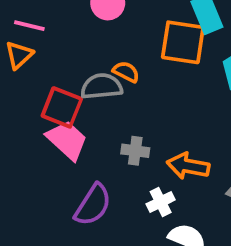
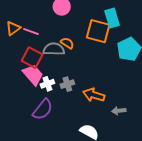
pink line: (29, 26) -> (31, 32), moved
gray cross: (135, 151) -> (67, 84), turned -32
white cross: (161, 202) -> (47, 84), moved

